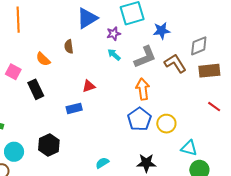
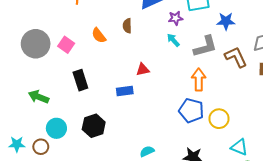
black rectangle: (36, 89) -> (80, 80), moved
blue pentagon: (139, 119) -> (191, 111), turned -30

